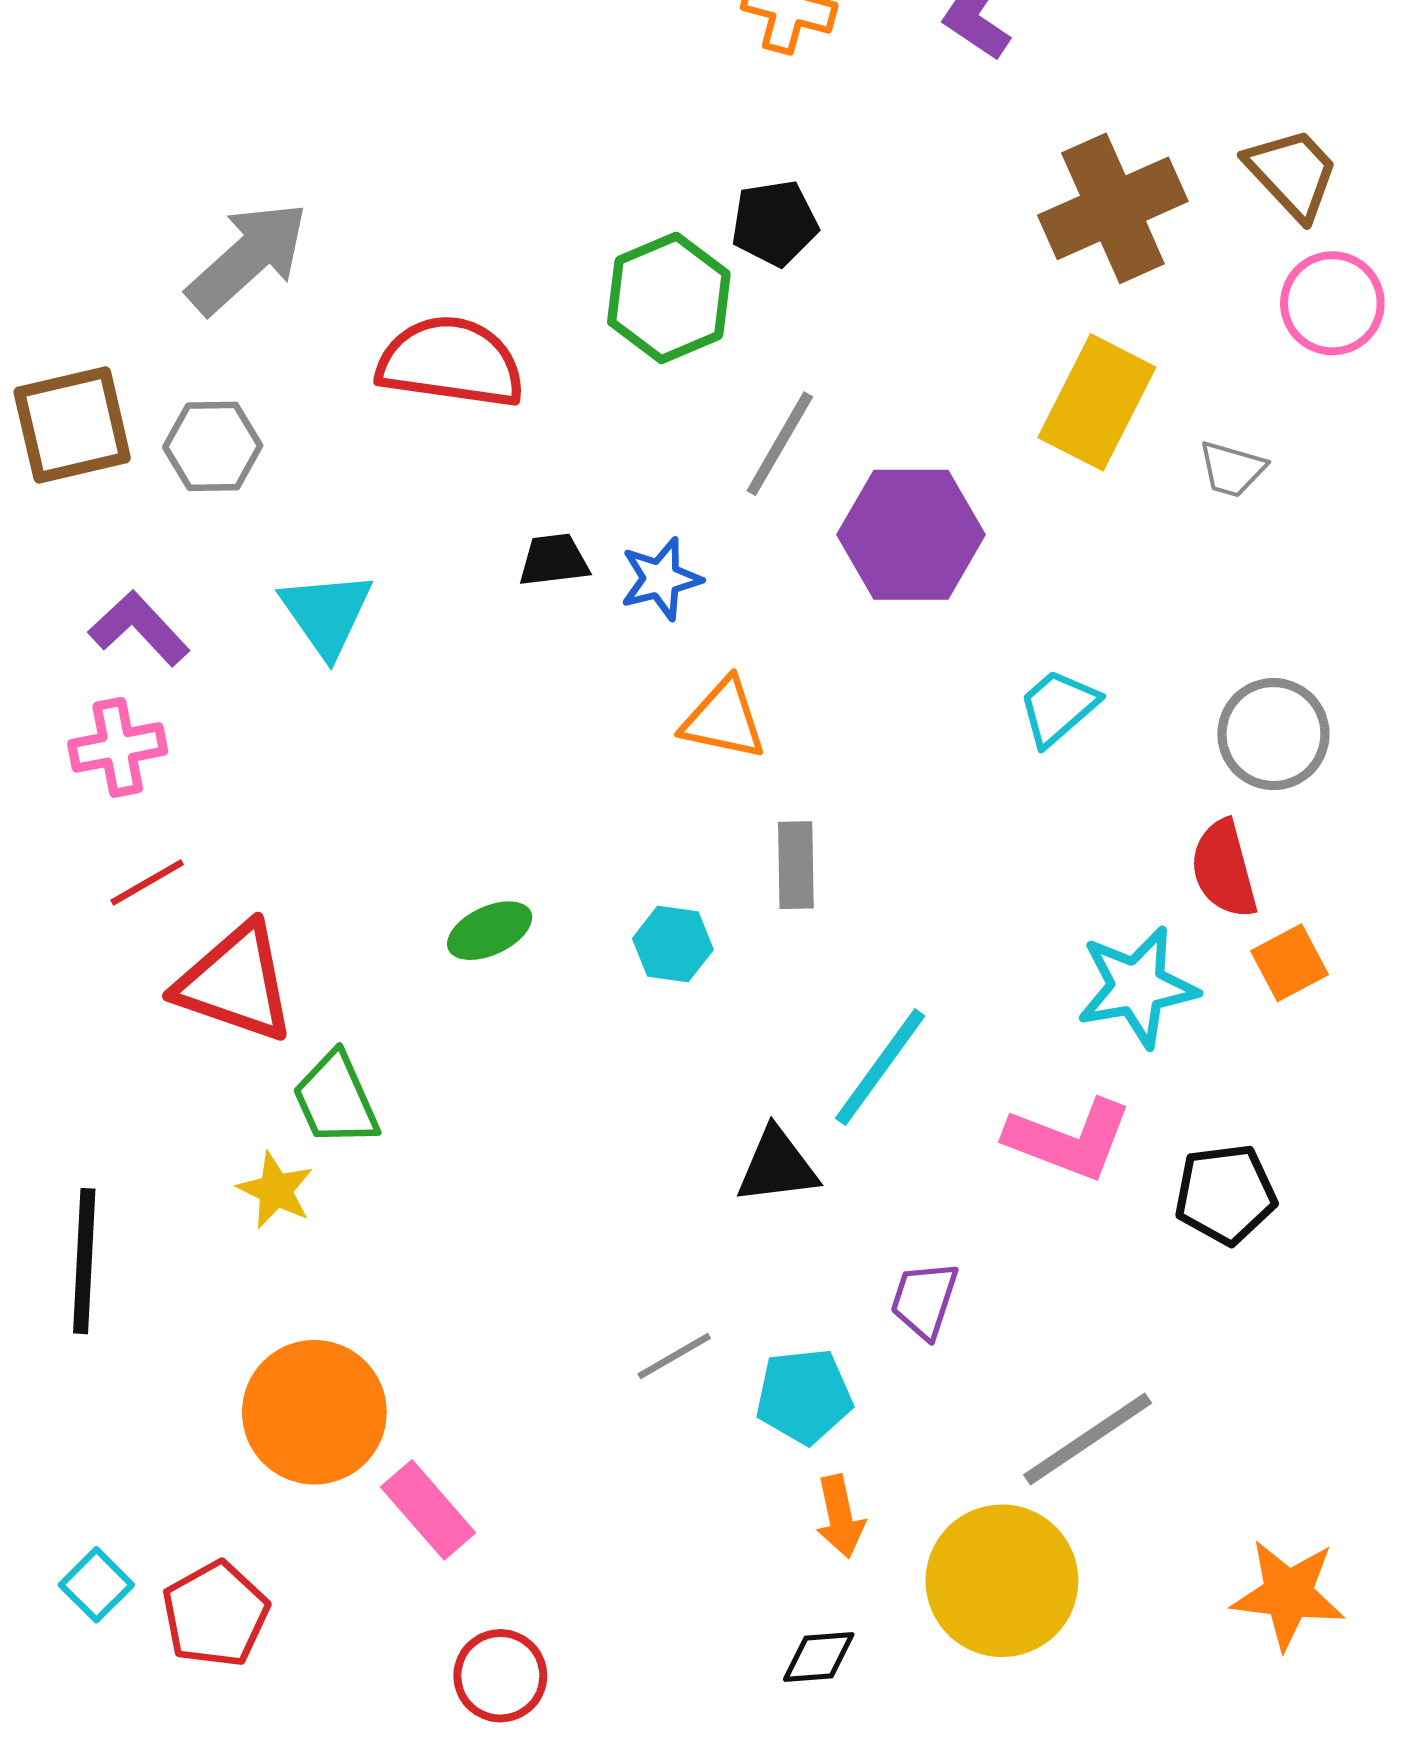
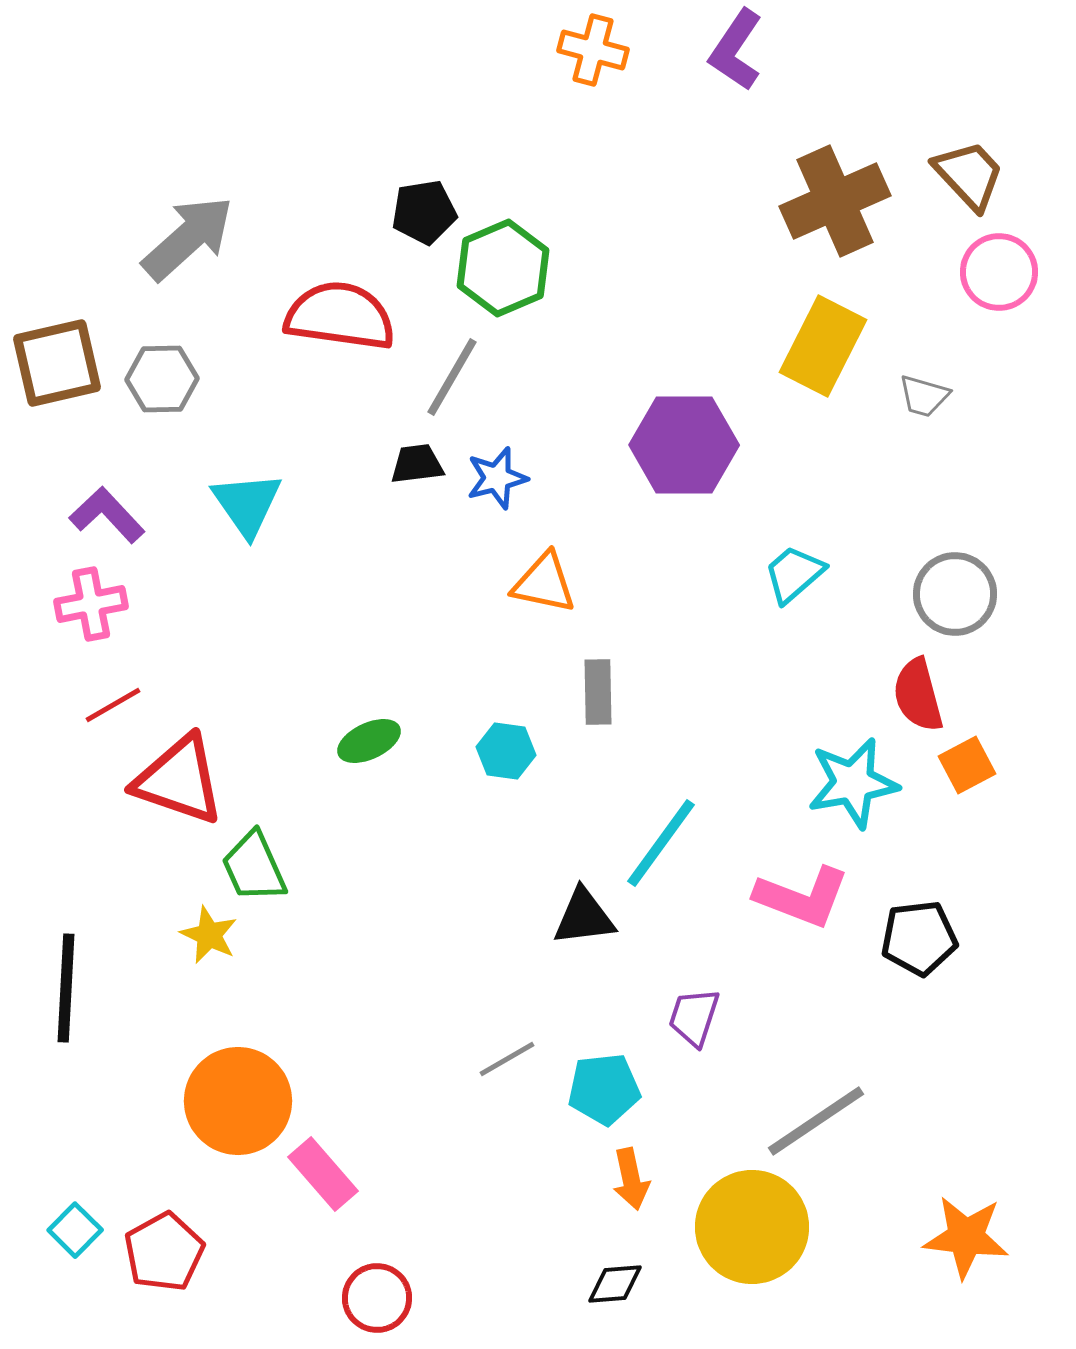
black pentagon: (775, 223) -> (424, 212), moved
gray line: (780, 444) -> (452, 377), moved

